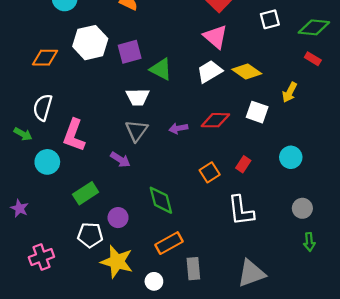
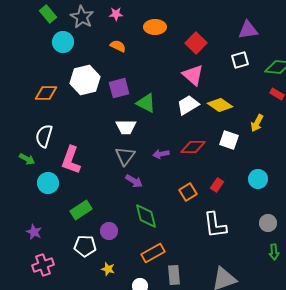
purple arrow: (120, 160) -> (134, 181), moved
purple star: (19, 208) -> (34, 232), moved
yellow star: (117, 262) -> (108, 269), size x0.5

